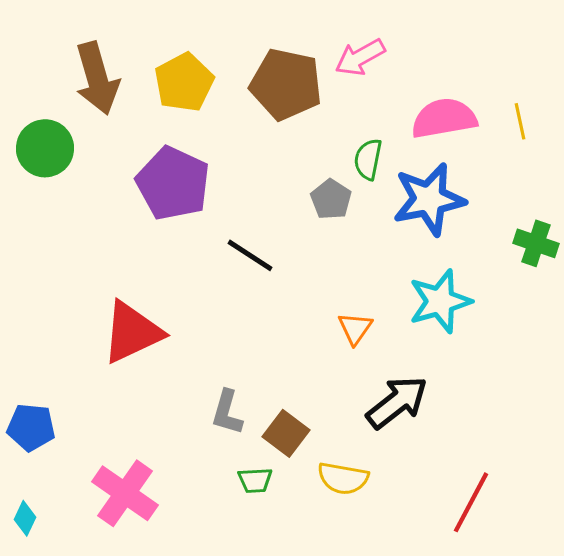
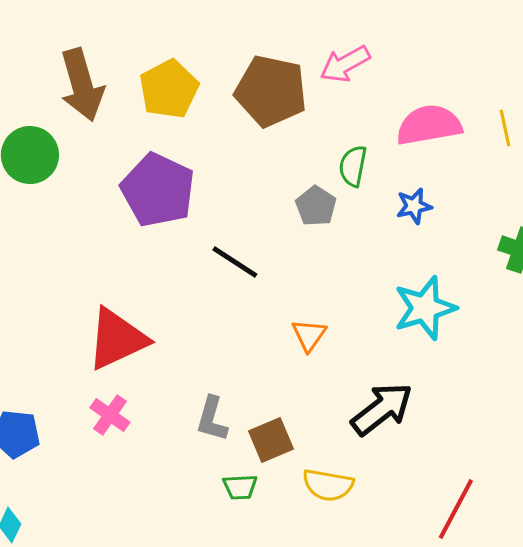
blue star: (429, 199) -> (414, 206), size x0.5
orange triangle: (355, 328) -> (309, 335), moved
brown square: (286, 433) -> (271, 440), turned 30
pink cross: (125, 493) -> (110, 415), moved, size x0.6

